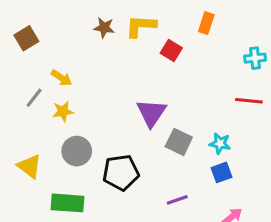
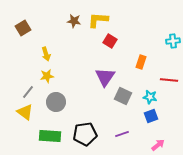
orange rectangle: (206, 23) -> (141, 62), moved
red square: (171, 50) -> (110, 41), moved
yellow arrow: (61, 78) -> (46, 54), turned 40
gray line: (34, 98) -> (28, 92), moved
red line: (249, 101) -> (169, 80), moved
black pentagon: (121, 172) -> (85, 134), moved

